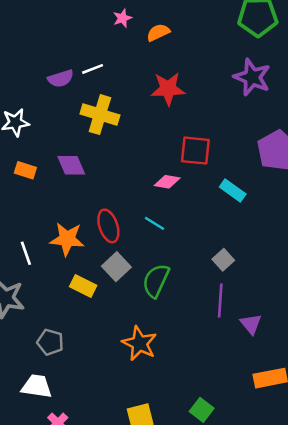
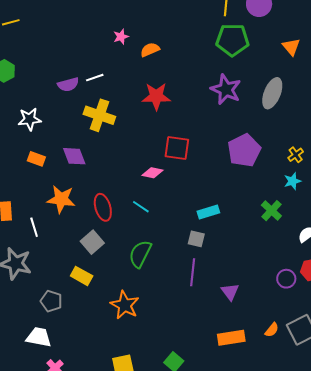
cyan rectangle: (233, 190) -> (208, 212), moved, turned -55
orange star: (67, 239) -> (61, 199), moved
gray square: (223, 260) -> (196, 239), turned -36
gray square: (116, 267) -> (92, 242), moved
yellow rectangle: (83, 286) -> (82, 276), moved
purple triangle: (251, 324) -> (230, 292), moved

